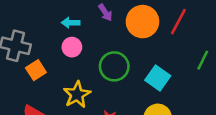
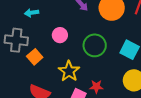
cyan arrow: (71, 23) -> (32, 13), moved

